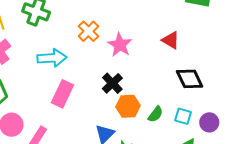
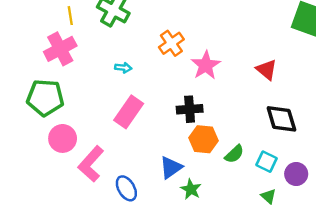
cyan arrow: (52, 58) -> (123, 68), size x0.5
black cross: (112, 83) -> (190, 109), turned 30

